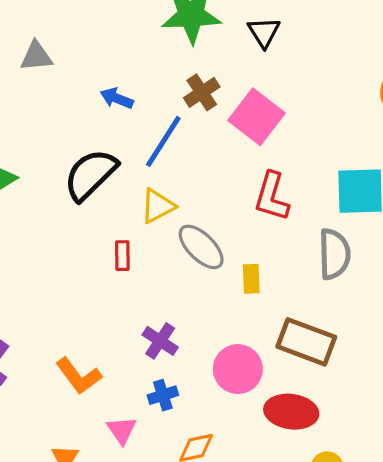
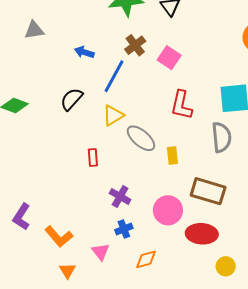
pink square: (257, 117) -> (169, 58), size x0.7
black semicircle: (90, 175) -> (72, 99), size x0.7
red rectangle: (122, 256) -> (93, 158), moved
orange L-shape: (79, 376) -> (59, 237), moved

